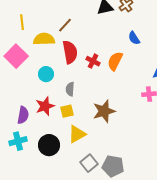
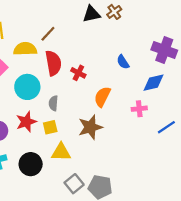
blue semicircle: (134, 38) -> (123, 62), moved
orange semicircle: (115, 61) -> (102, 97), moved
cyan circle: (46, 74) -> (27, 87), size x1.5
yellow triangle: (77, 134) -> (61, 152), turned 30

